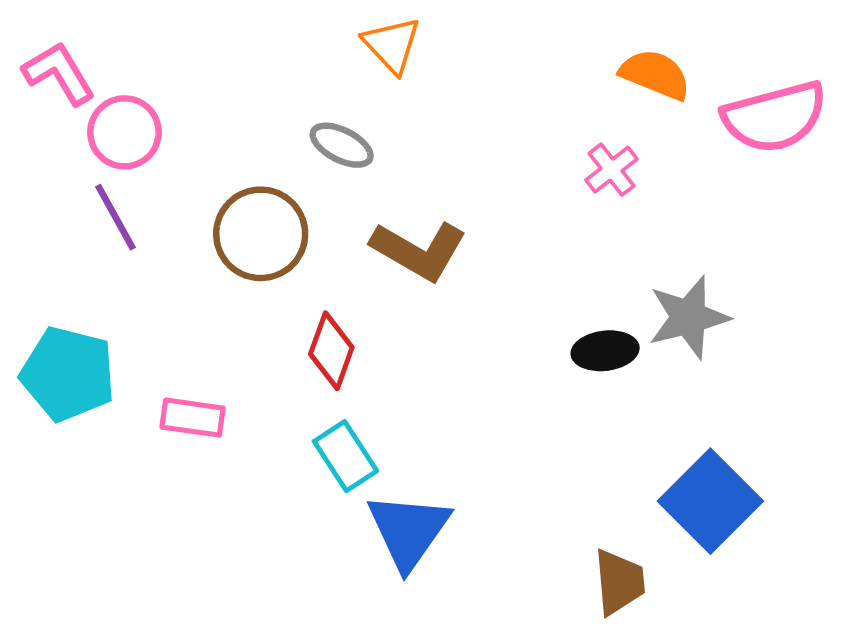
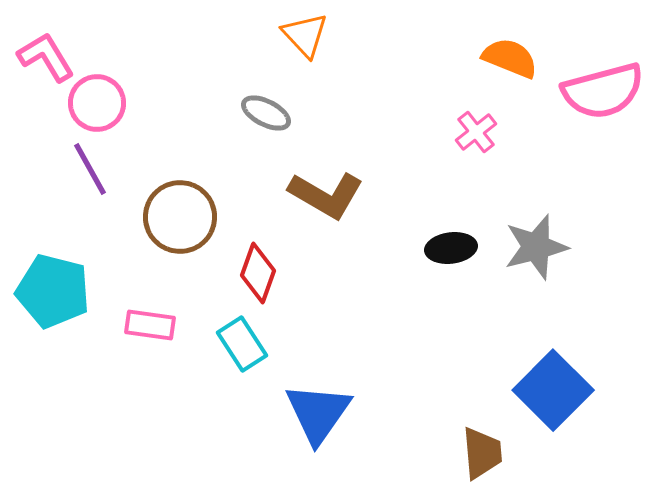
brown circle: (261, 234) -> (180, 217), moved
black ellipse: (605, 351) -> (451, 248), moved
cyan rectangle: (345, 456) -> (242, 344), moved

